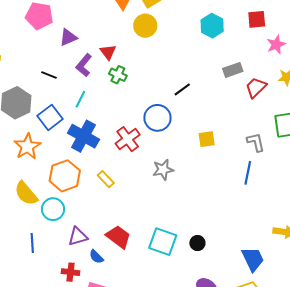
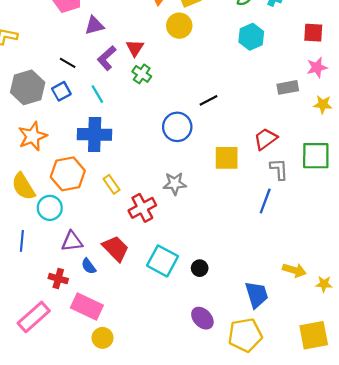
red square: (257, 19) -> (313, 33), moved
gray rectangle: (233, 70) -> (288, 87), moved
red trapezoid: (256, 87) -> (266, 139), moved
cyan line: (80, 99) -> (97, 94), turned -66
blue square: (50, 117) -> (61, 91), moved, size x0.7
blue cross: (83, 136) -> (95, 134), turned -36
red cross: (128, 139) -> (142, 208), moved
yellow square: (207, 139) -> (227, 158), size x1.4

